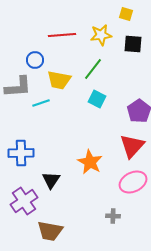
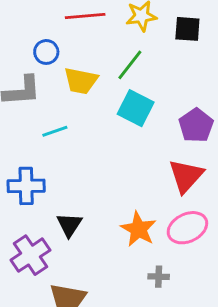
cyan square: (97, 99) -> (136, 108), size x1.4
cyan line: (41, 103) -> (55, 131), moved
orange star: (90, 162) -> (138, 229), moved

